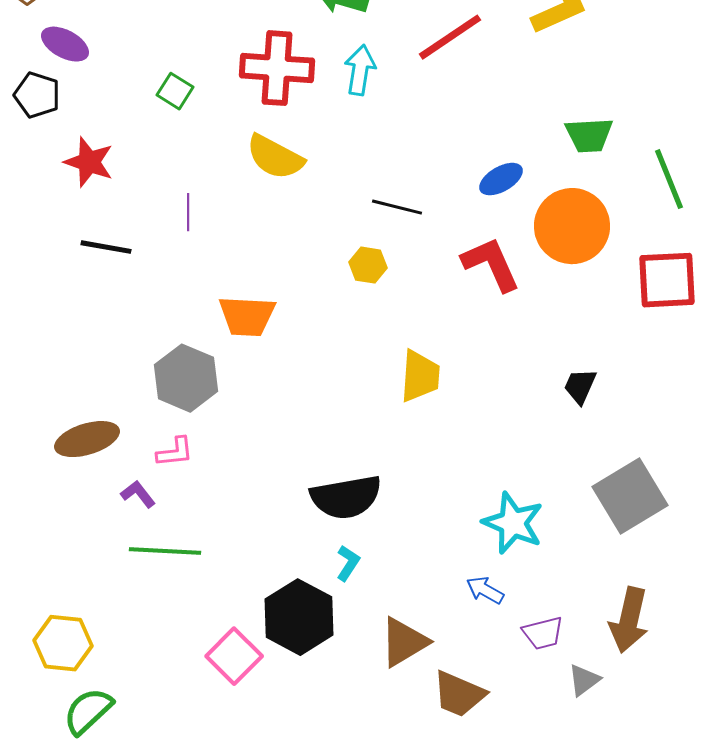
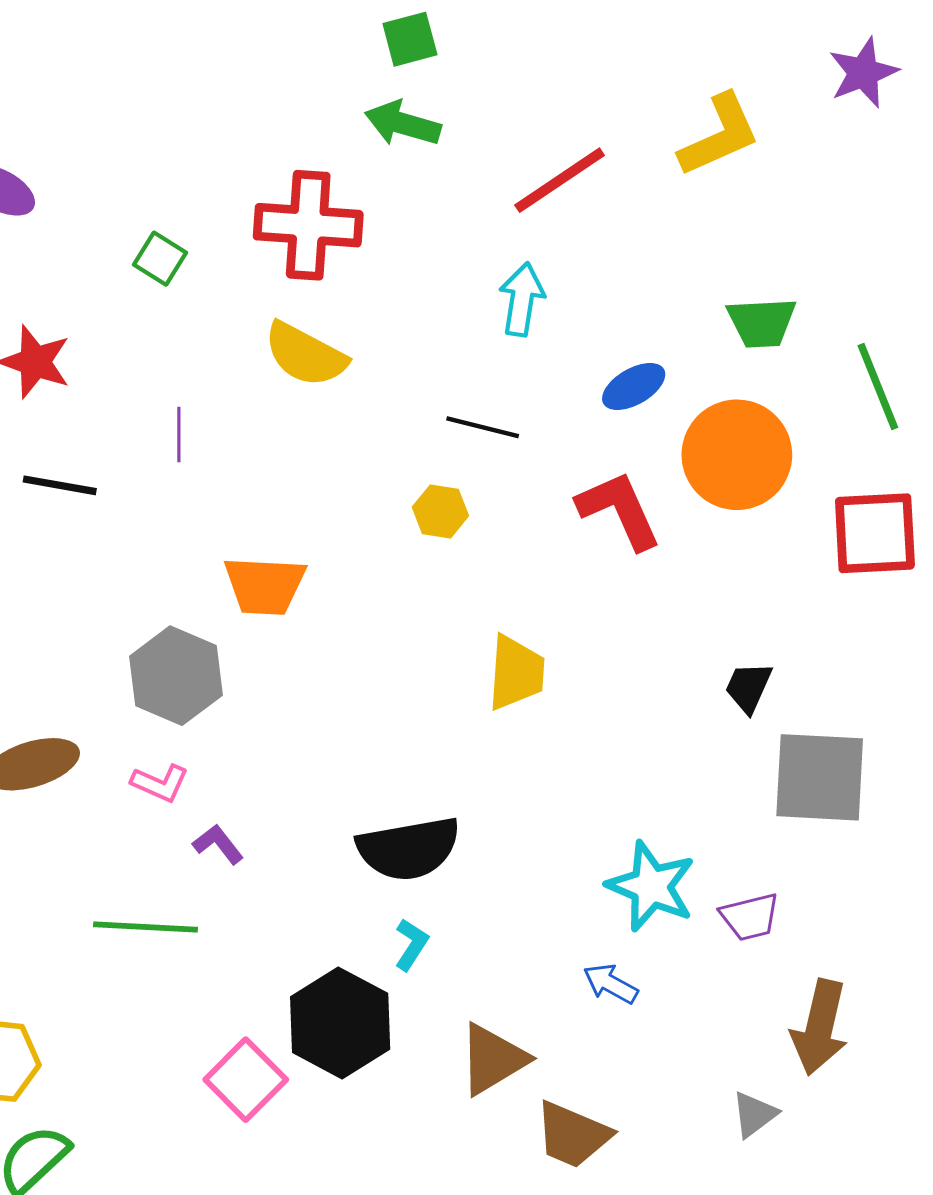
cyan arrow: (360, 70) -> (522, 299), moved
pink L-shape: (175, 452) -> (160, 783), turned 30
purple L-shape: (138, 494) -> (218, 844), moved
gray square: (630, 496) -> (820, 777), moved, turned 34
purple trapezoid: (543, 633) -> (750, 917), moved

